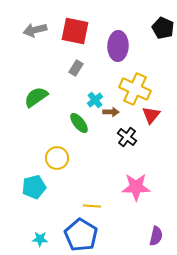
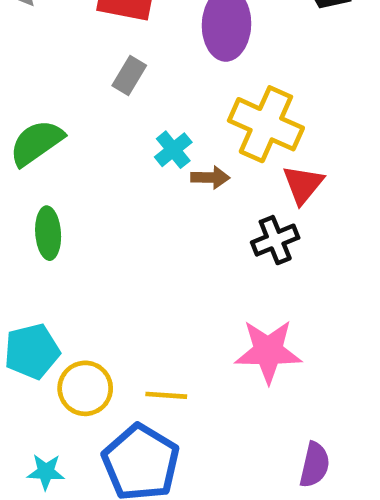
green ellipse: (79, 123) -> (48, 233), moved, turned 35
black cross: (127, 137) -> (275, 240), moved, turned 30
yellow circle: (57, 158) -> (85, 388), moved

